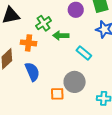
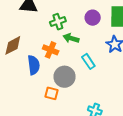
orange cross: (29, 43) -> (51, 50), moved
gray circle: (75, 82) -> (65, 77), moved

